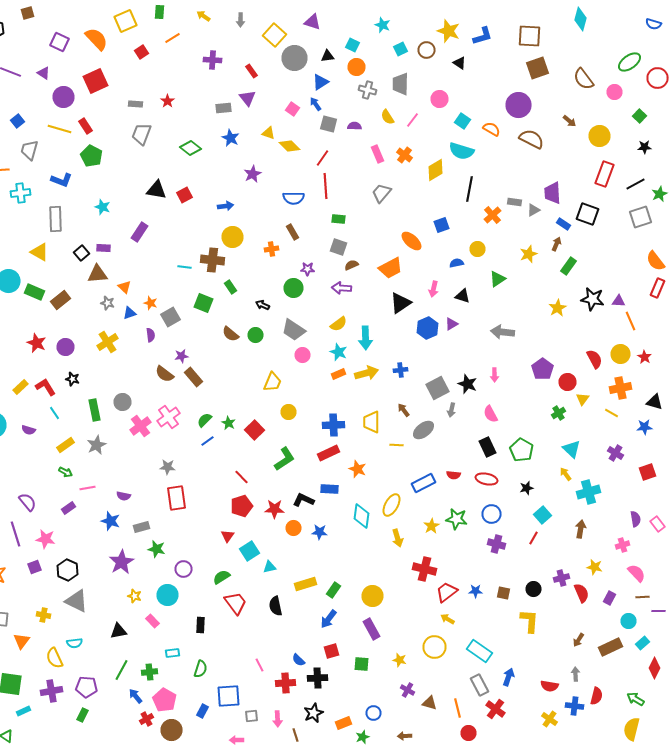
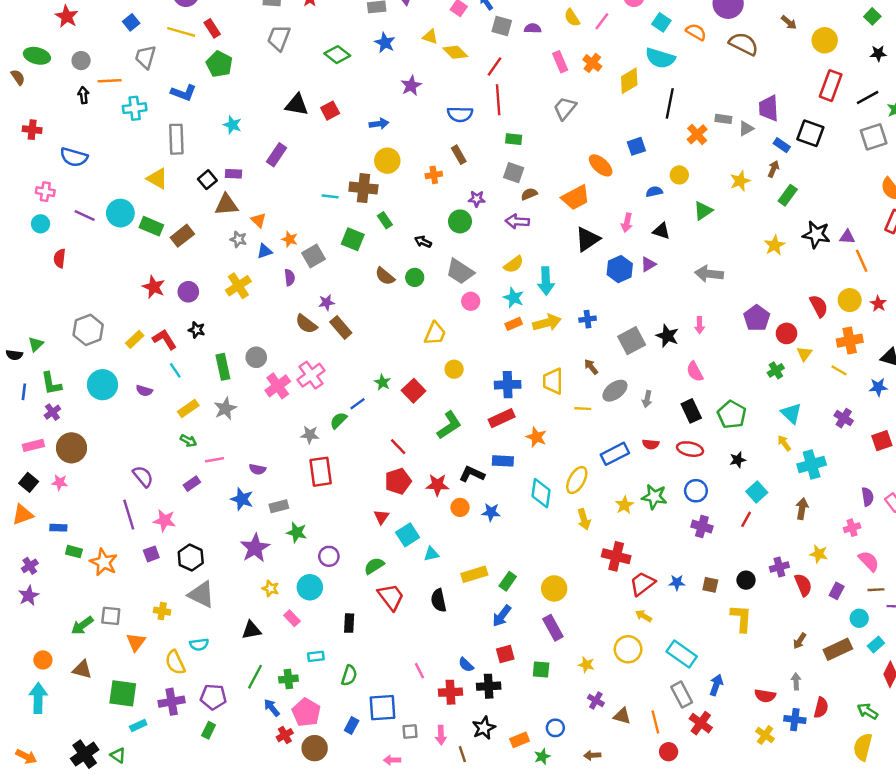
gray arrow: (452, 410) -> (647, 399), moved
green semicircle: (204, 420) -> (338, 420), moved

